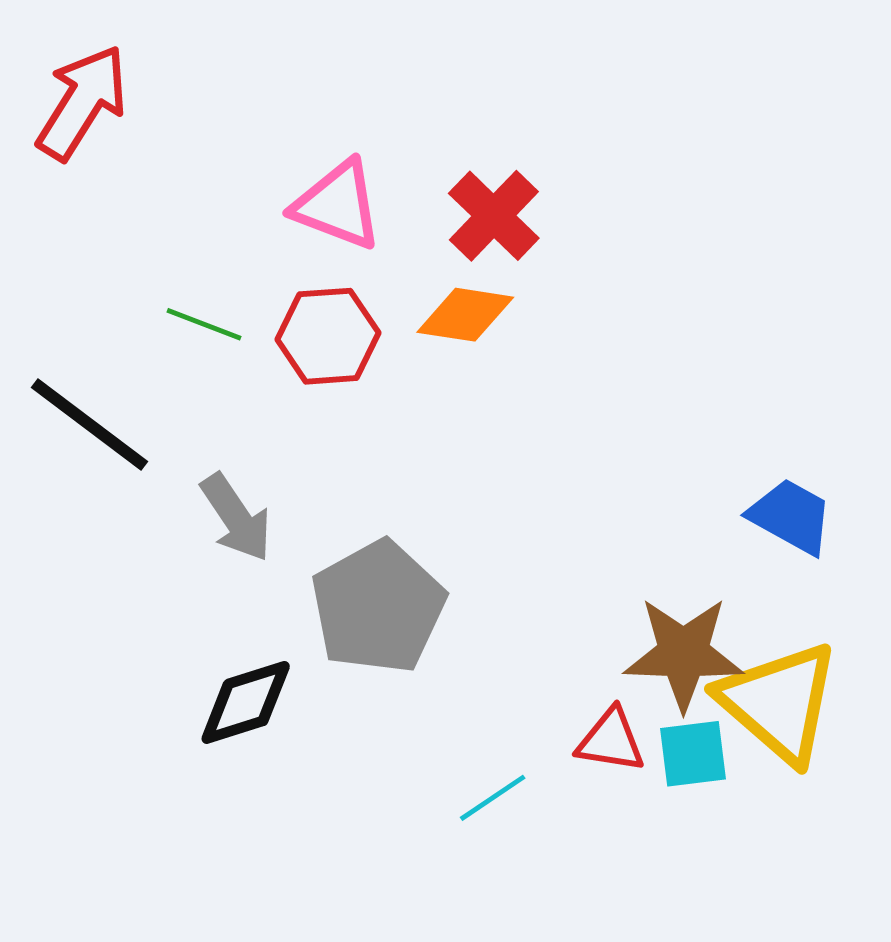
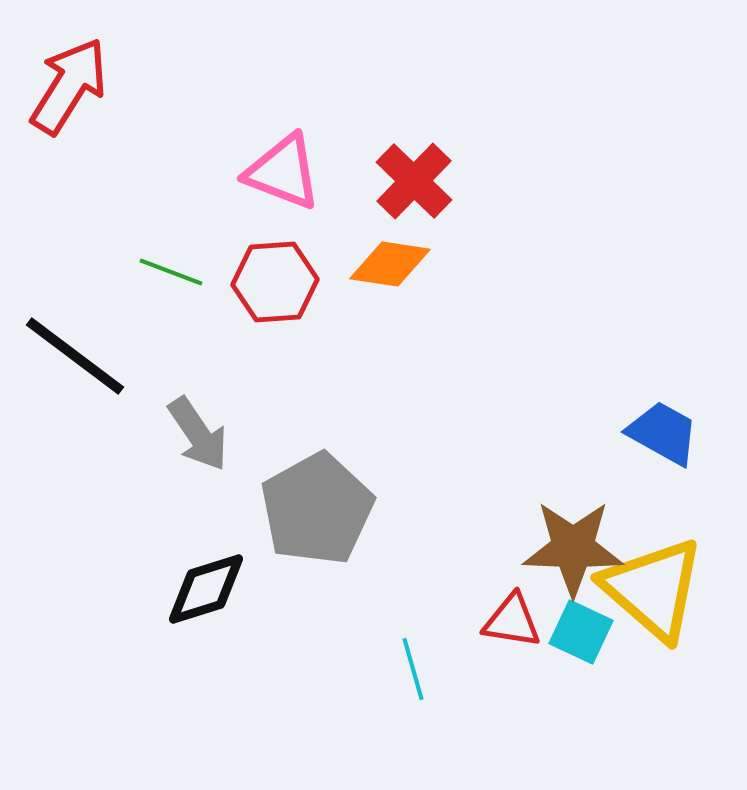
cyan square: (693, 754) -> (581, 632), turned 32
cyan line: (493, 798) -> (413, 669), turned -72

